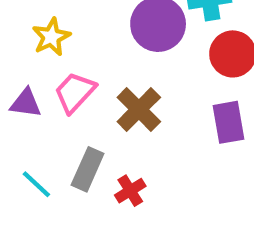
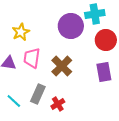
pink trapezoid: (75, 92) -> (32, 58), turned -35

